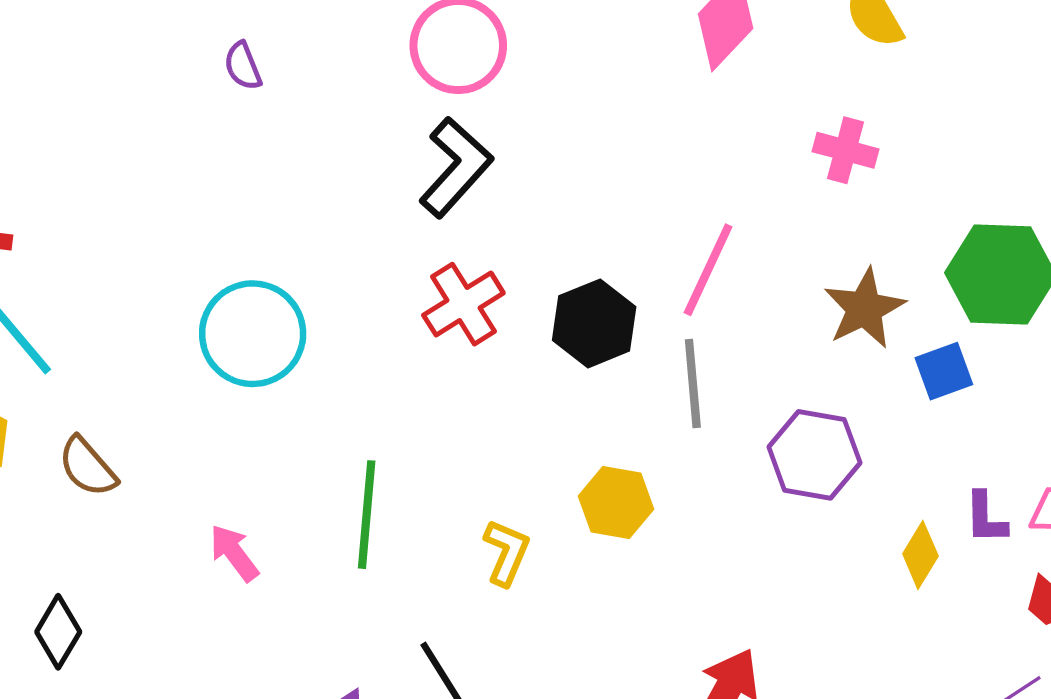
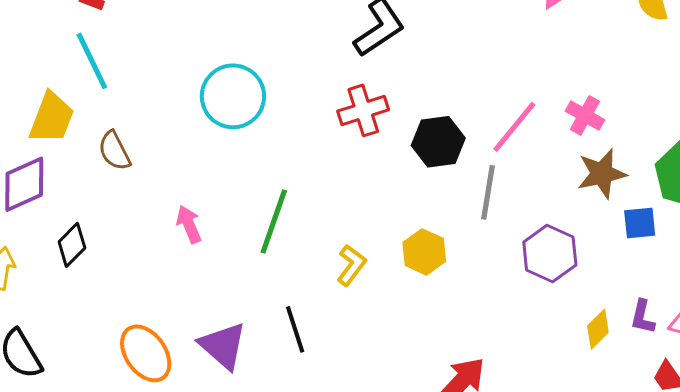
pink cross: (845, 150) -> (585, 115), moved

